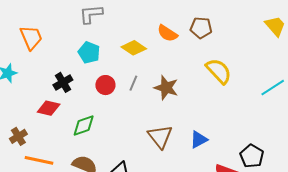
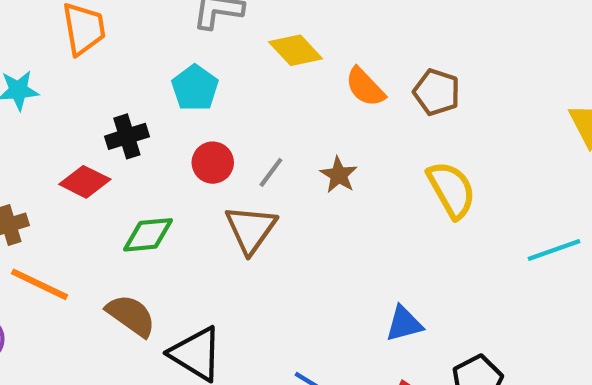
yellow diamond: (134, 48) -> (296, 50), moved
brown star: (166, 88) -> (339, 175), moved, size x0.7
brown triangle: (160, 137) -> (251, 229), moved
blue triangle: (199, 140) -> (404, 324), moved

